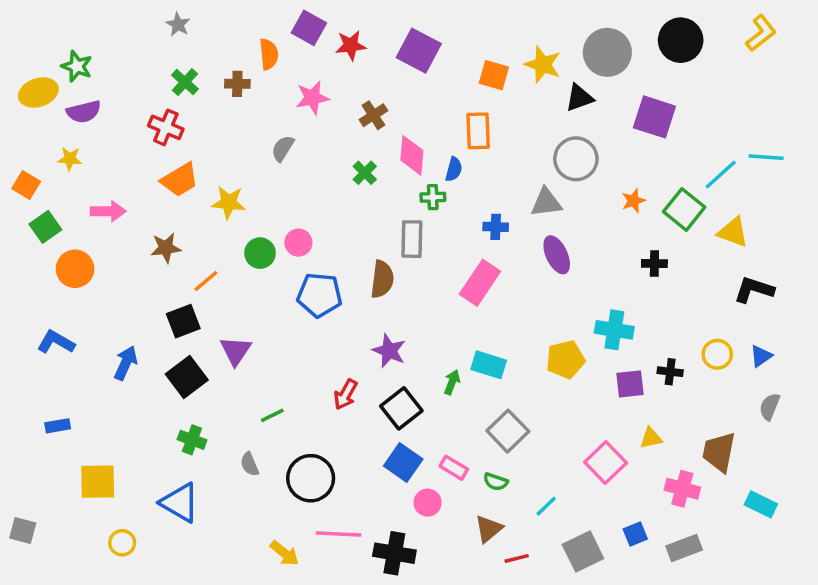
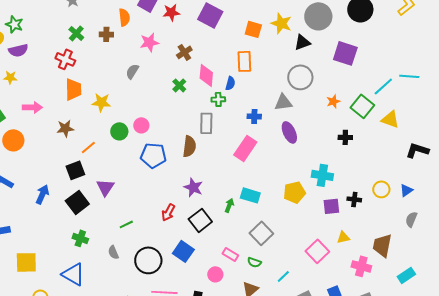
orange trapezoid: (180, 180) -> (73, 89), turned -60
black L-shape: (754, 290) -> (417, 150), moved
blue square: (403, 462) -> (183, 251), moved
cyan rectangle: (761, 504) -> (406, 275), turned -60

